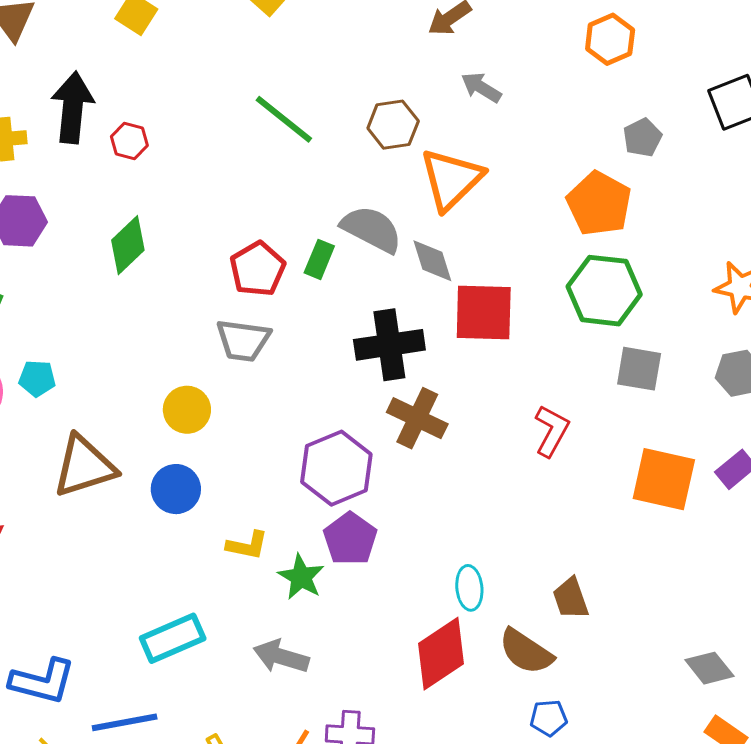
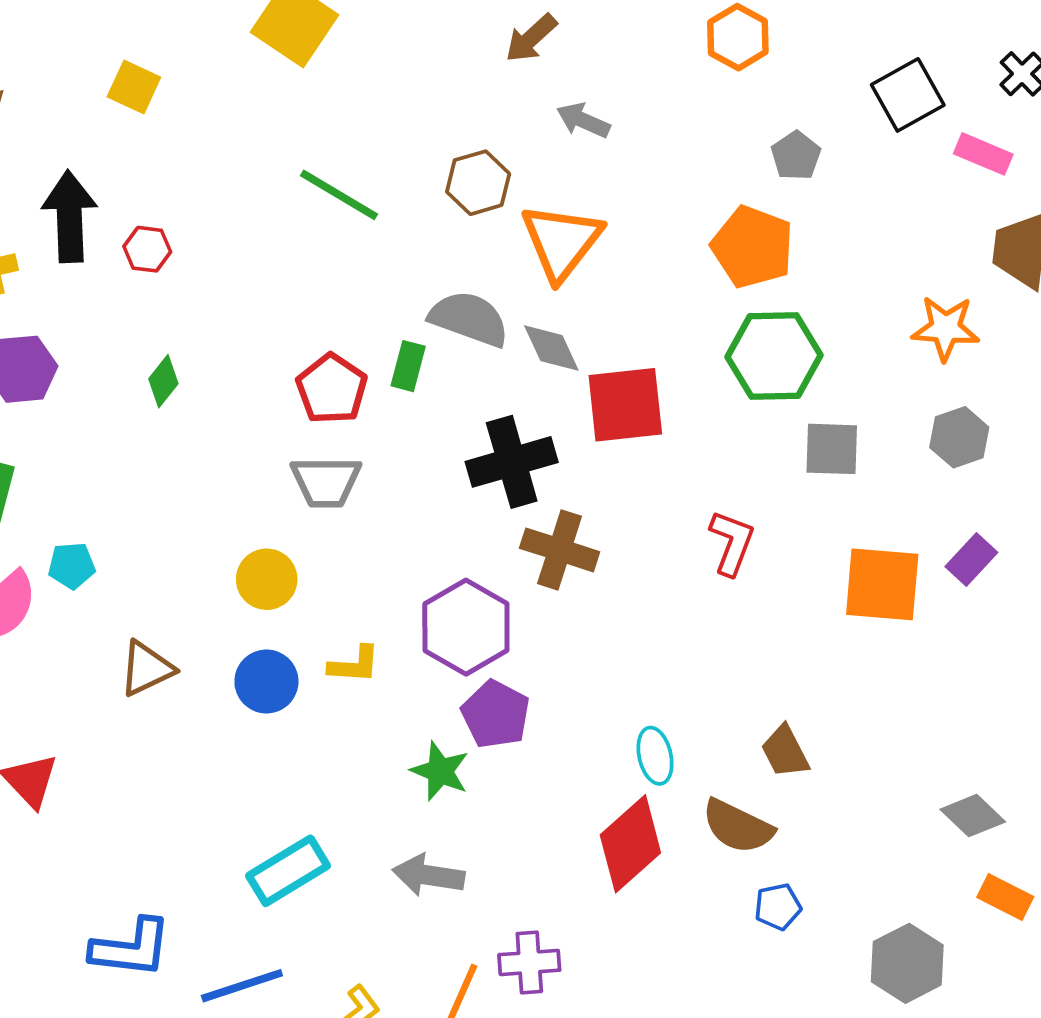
green diamond: (128, 245) -> (163, 381), size x0.7
brown triangle: (84, 466) -> (147, 669), size x0.7
yellow L-shape: (247, 545) -> (354, 665), moved

